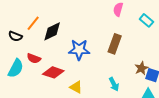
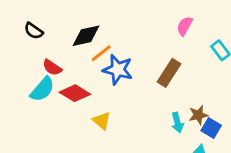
orange line: (33, 23) -> (101, 53), moved
cyan semicircle: (16, 68) -> (42, 89), moved
cyan arrow: (114, 84) -> (177, 123), moved

